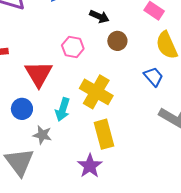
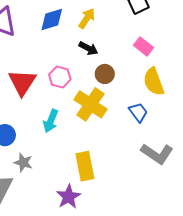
red triangle: (39, 74) -> (22, 82), moved
yellow cross: (96, 92) -> (90, 104), moved
cyan arrow: (63, 109) -> (51, 121), moved

